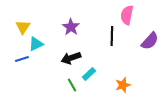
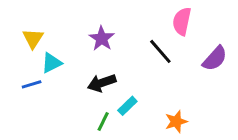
black line: (112, 36) -> (160, 51), turned -42
green line: (72, 85) -> (103, 122), turned 56

